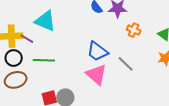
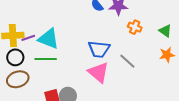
cyan triangle: (45, 21) -> (48, 39), moved
purple line: (27, 39) -> (28, 38), turned -48
blue trapezoid: (97, 51) -> (99, 49), turned -30

